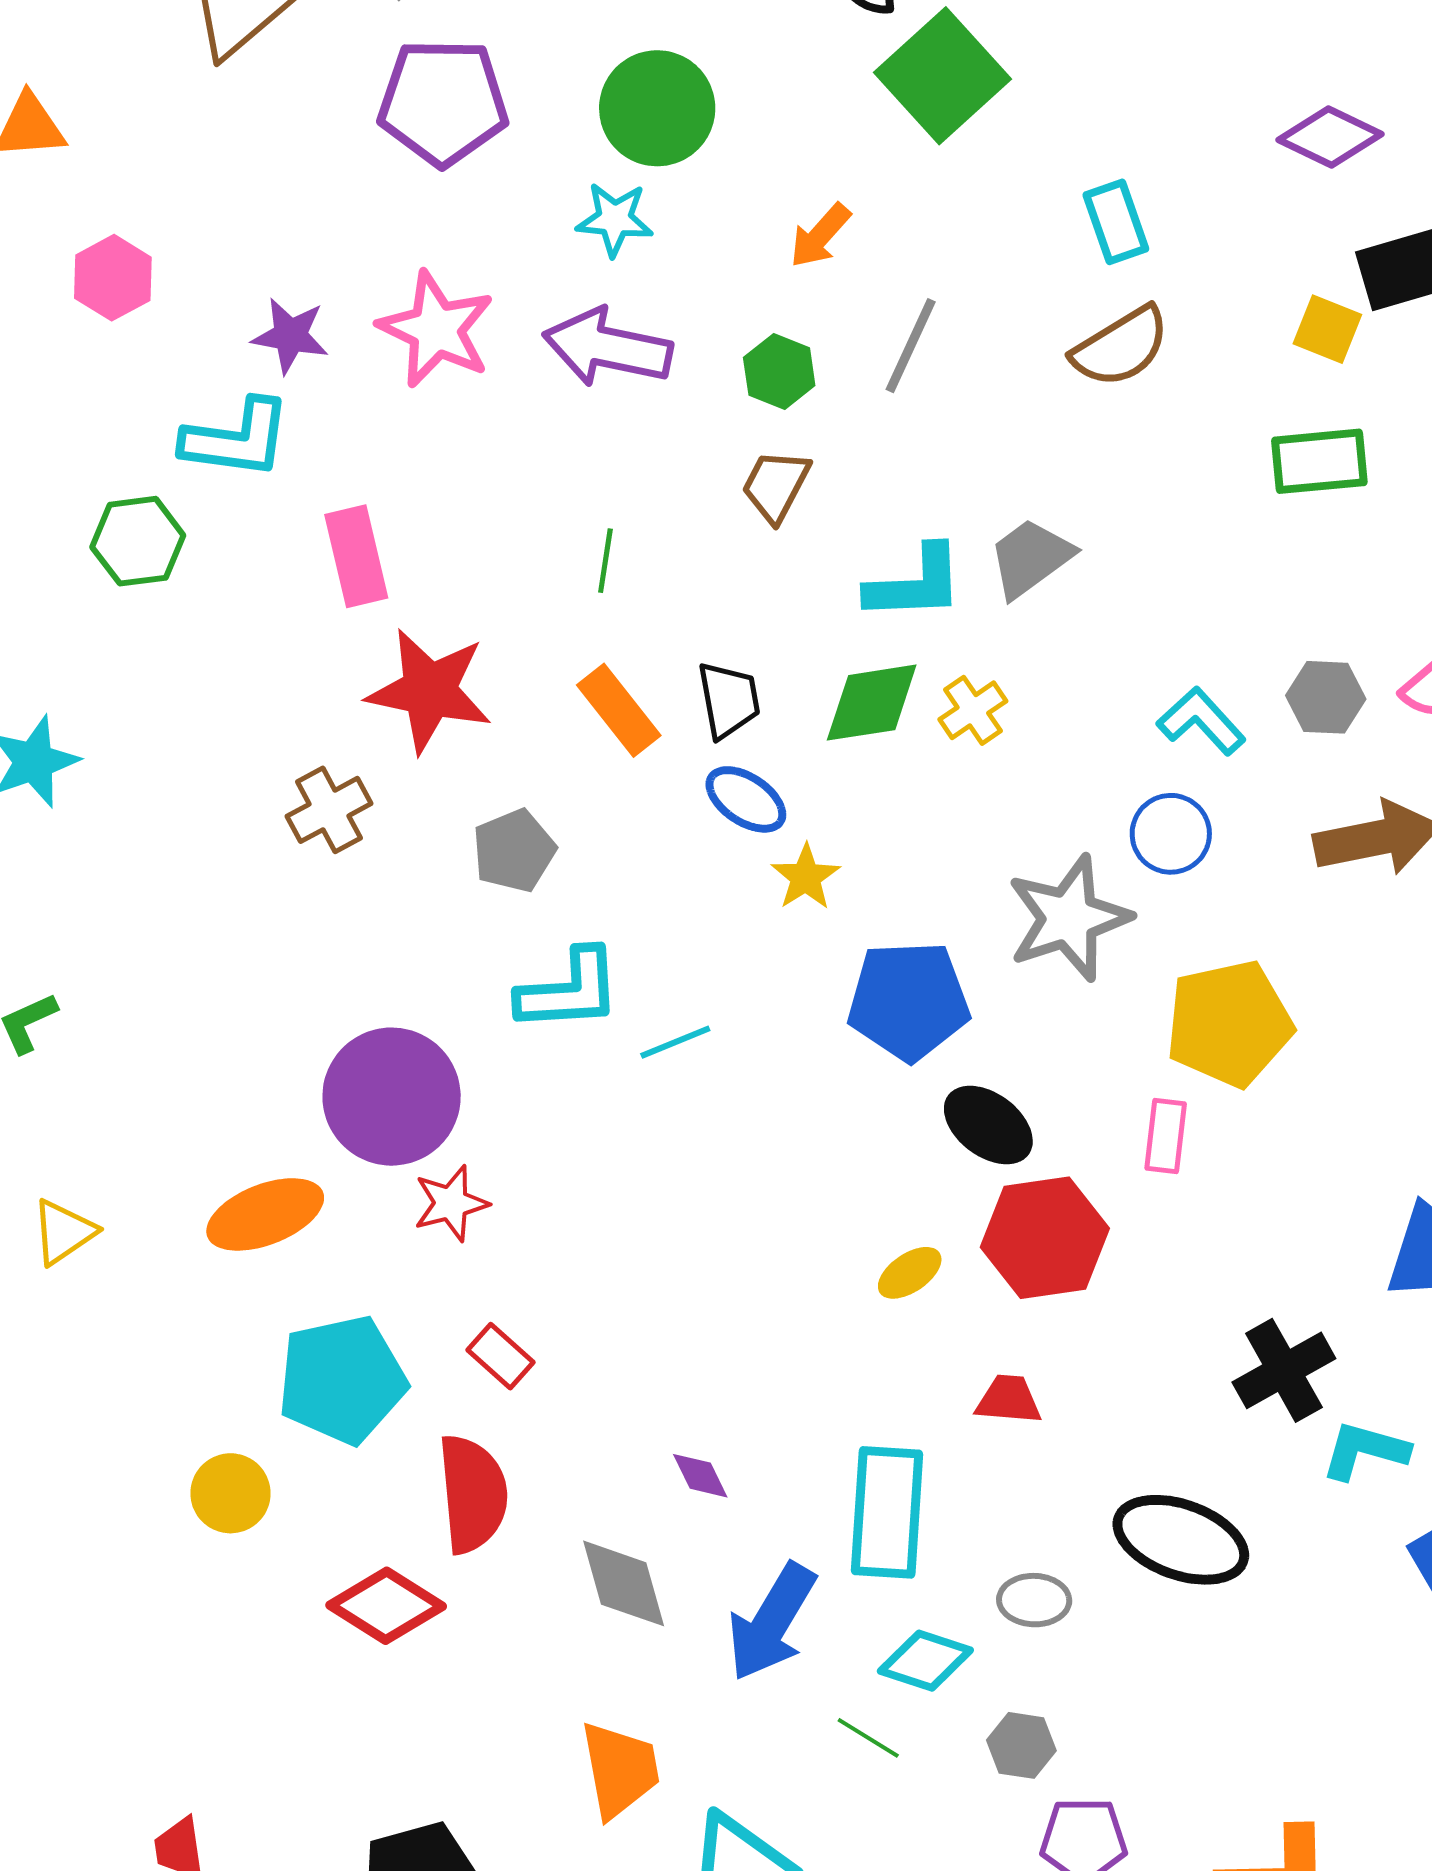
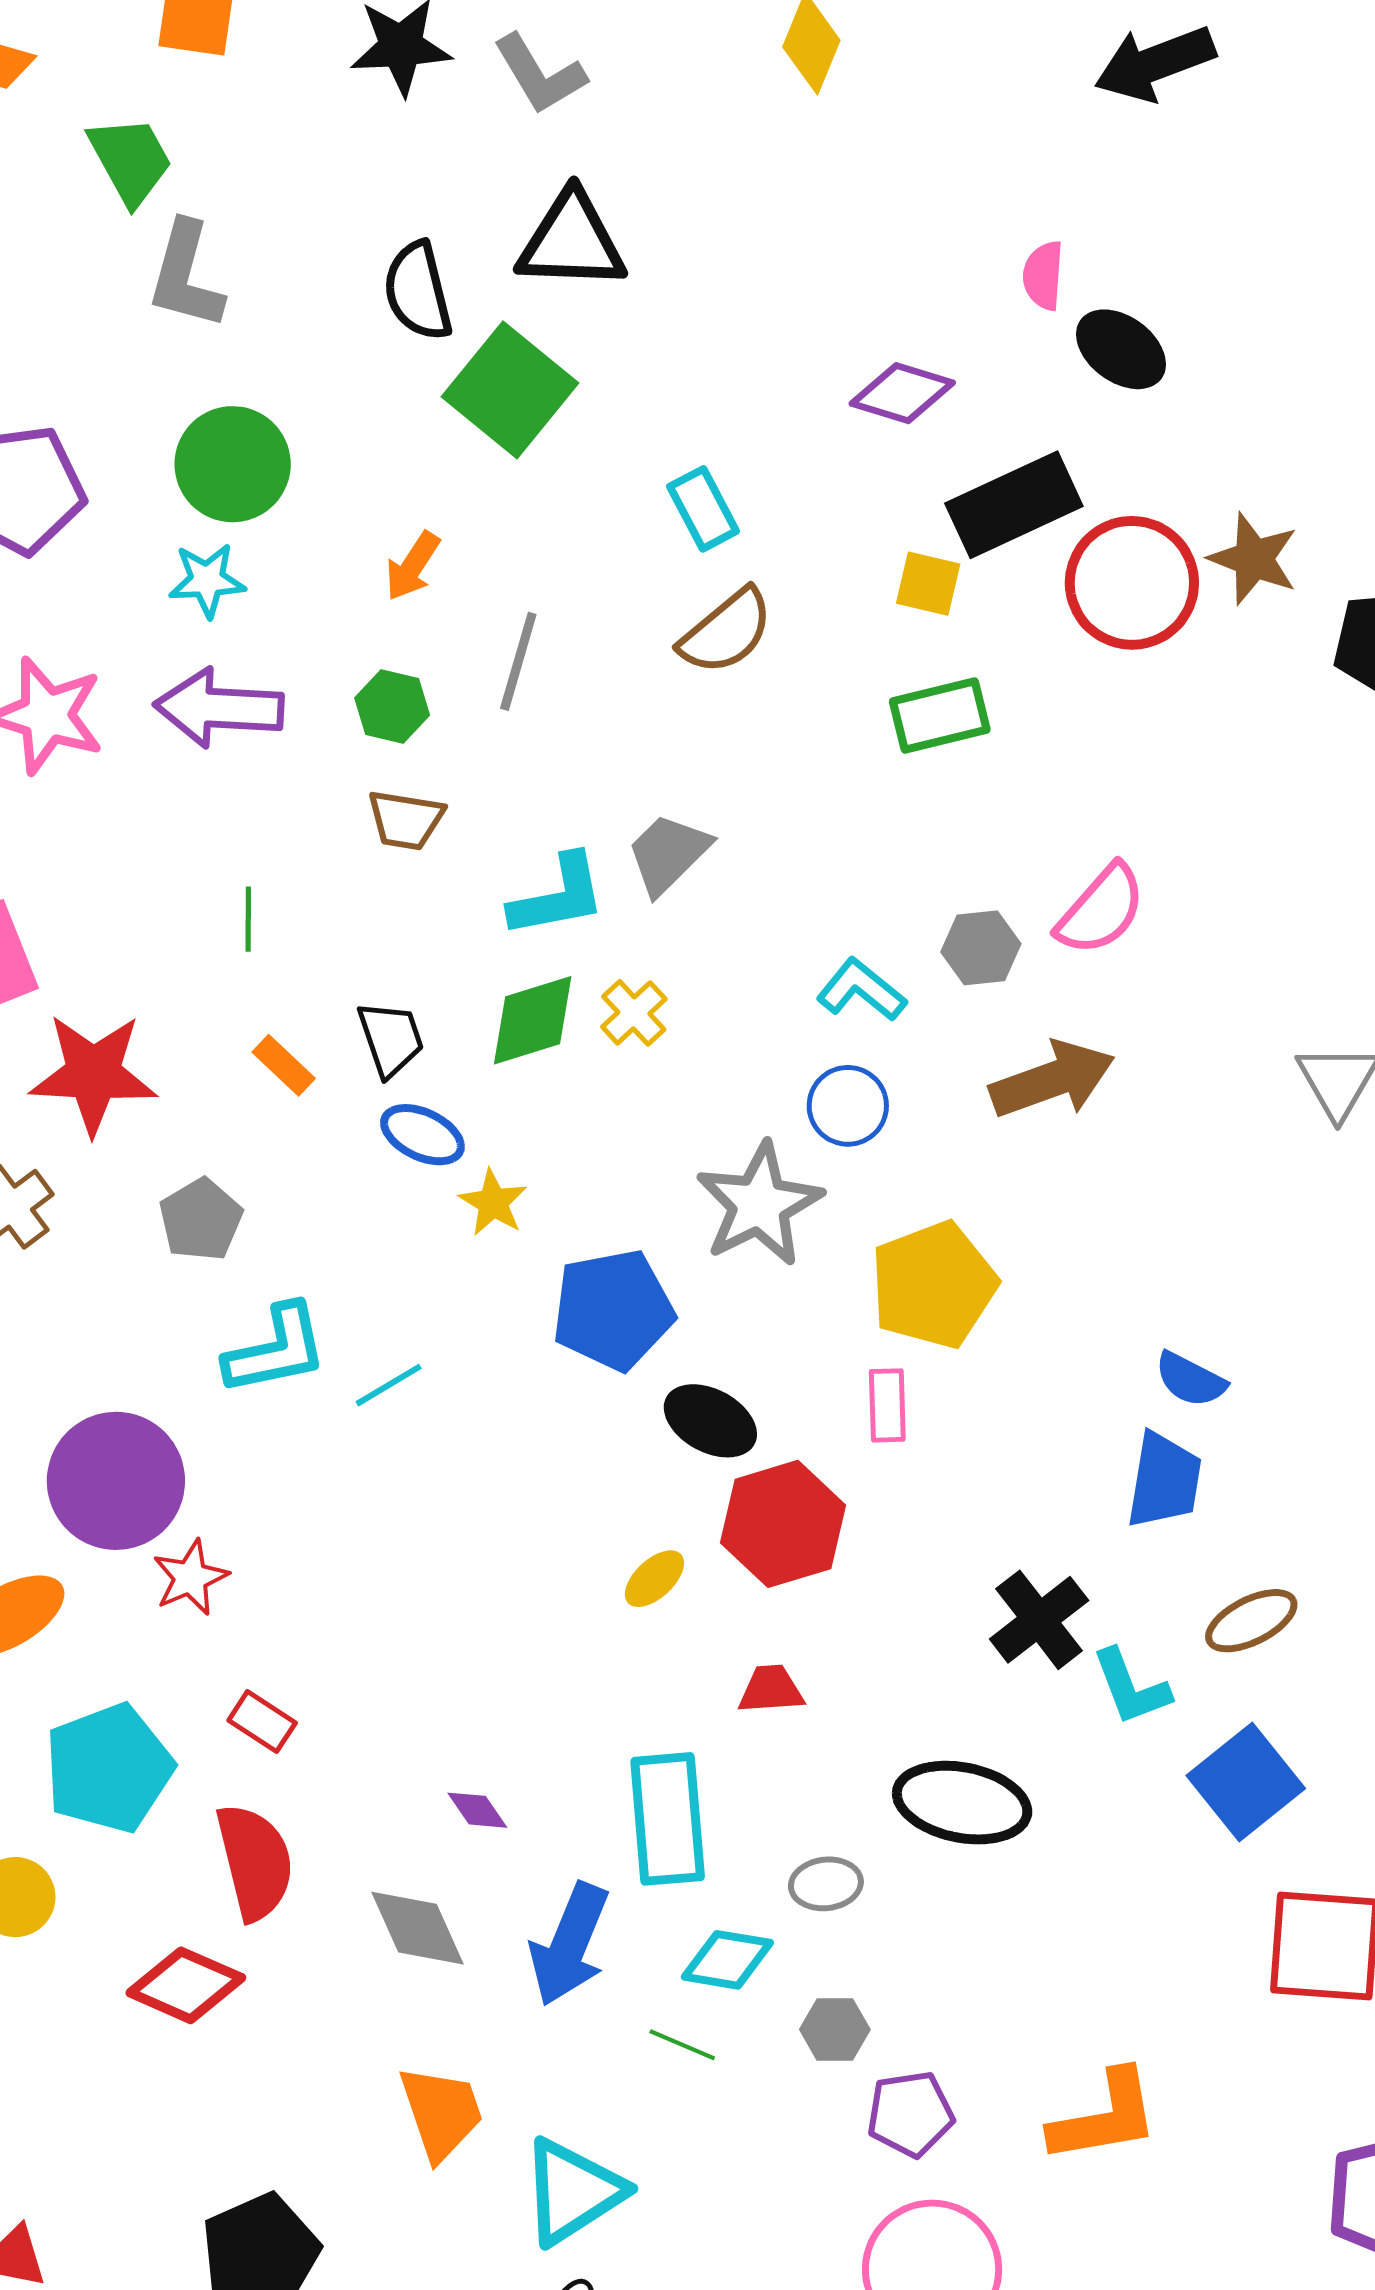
brown trapezoid: (776, 486) -> (406, 820), turned -100
orange rectangle: (619, 710) -> (284, 1065), size x0.7
cyan L-shape: (1365, 1451) -> (1131, 1687), turned -118

